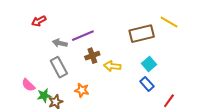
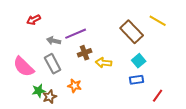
brown rectangle: (142, 34) -> (132, 32), turned 60
blue rectangle: (147, 84) -> (137, 80), turned -56
pink semicircle: (28, 85) -> (24, 67), moved, size x1.6

